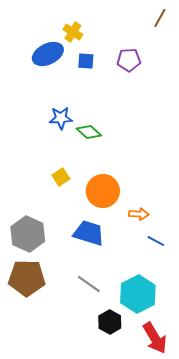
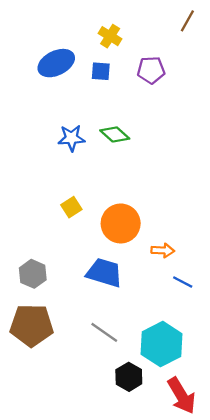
yellow cross: (73, 32) -> (110, 36), moved
green diamond: (89, 132) -> (115, 134), moved
gray hexagon: (28, 234) -> (33, 274), size x0.7

